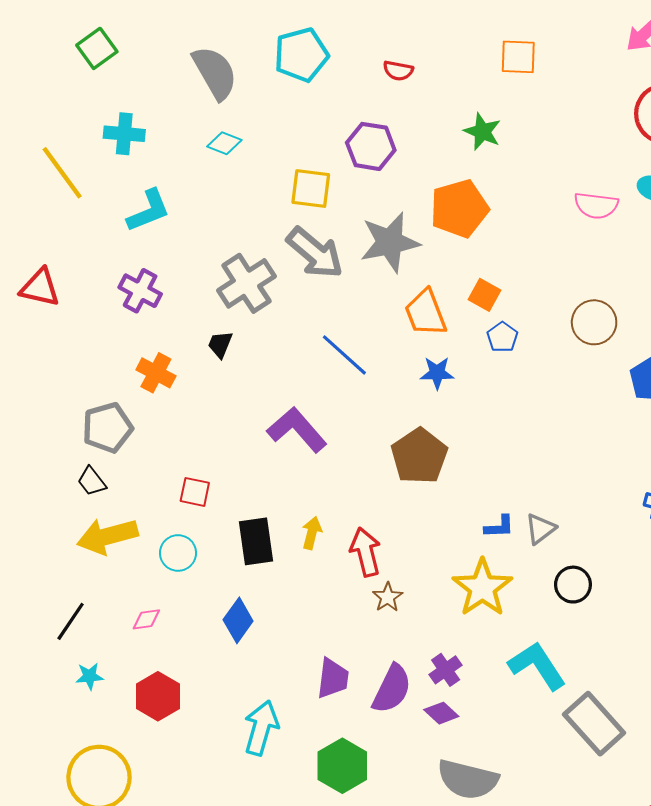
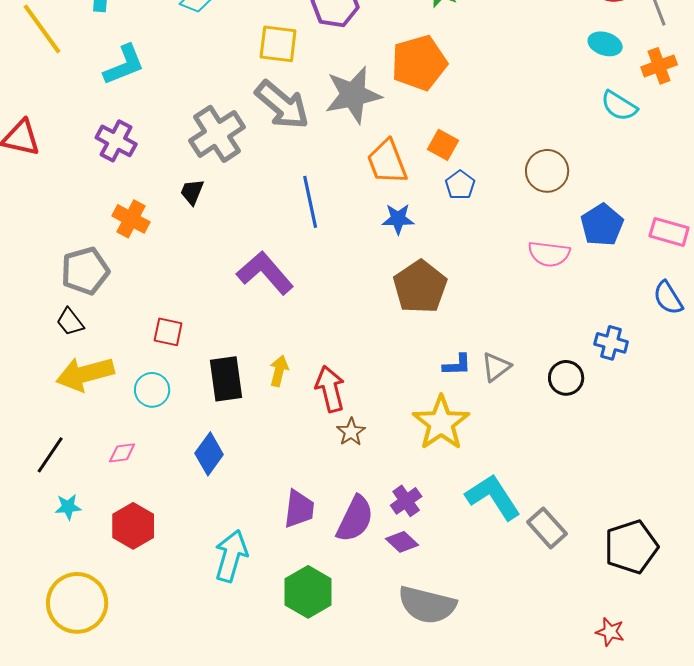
pink semicircle: (596, 205) -> (549, 254), moved
blue line: (344, 355) -> (310, 202), turned 36
brown pentagon: (419, 456) -> (420, 287), moved
black circle: (573, 585) -> (566, 378), moved
gray rectangle: (594, 724) -> (547, 528), moved, size x0.7

